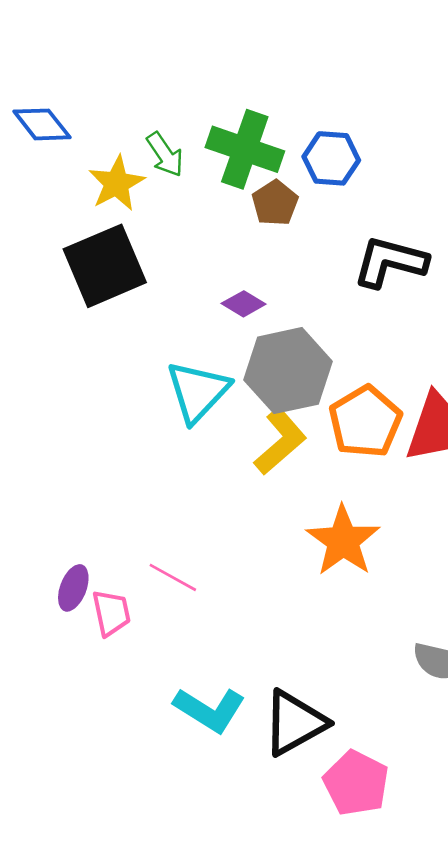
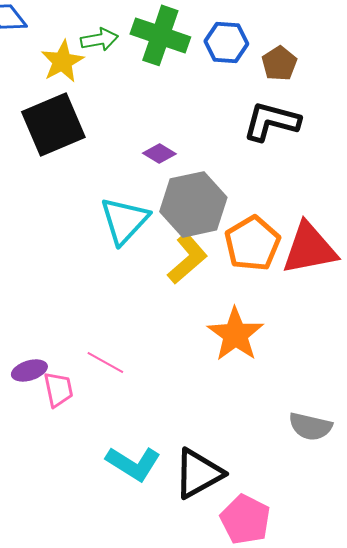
green arrow: (165, 155) -> (99, 39), turned -66
brown pentagon: (275, 203) -> (279, 63), moved
purple ellipse: (73, 588) -> (29, 370), turned 52

